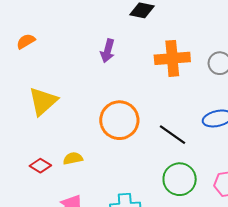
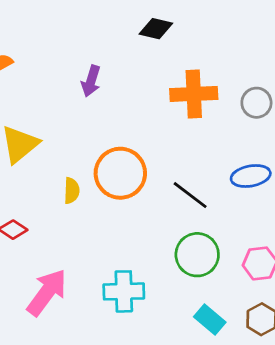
purple arrow: (108, 51) -> (91, 81), moved
yellow semicircle: (73, 158) -> (72, 191), moved, turned 102

